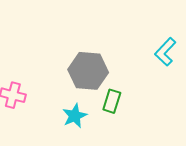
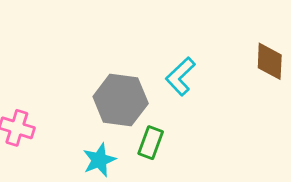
cyan L-shape: (165, 52) -> (180, 76), moved

